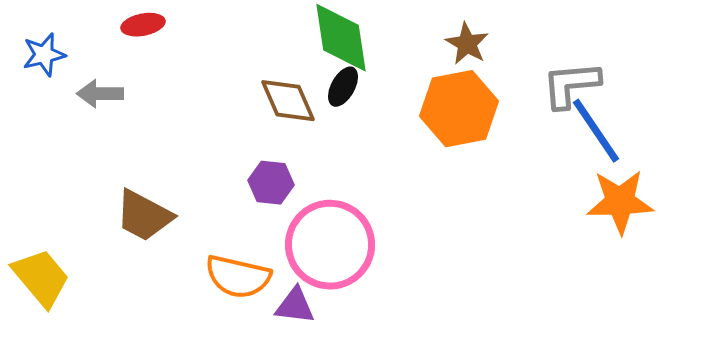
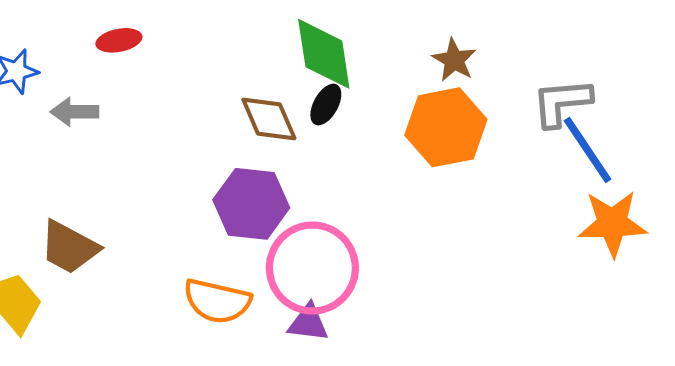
purple hexagon: (271, 183) -> (251, 204), size x1.6
brown trapezoid: (144, 216) -> (69, 247), moved
purple triangle: (295, 306) -> (308, 323), moved

